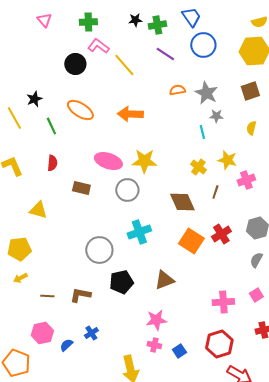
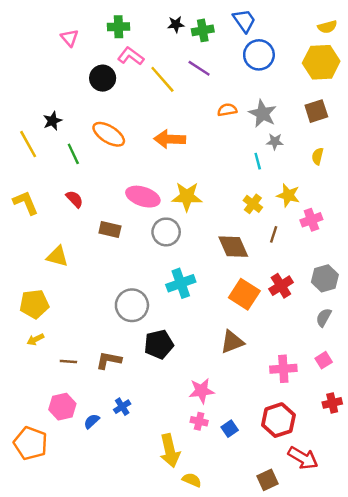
pink triangle: (44, 20) -> (70, 38), moved
purple line: (165, 54) -> (199, 68), moved
red semicircle: (52, 163) -> (75, 199), turned -49
brown triangle: (164, 280) -> (232, 342), moved

